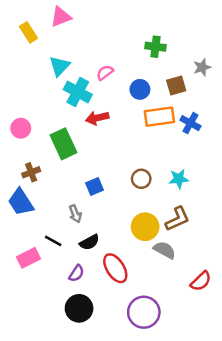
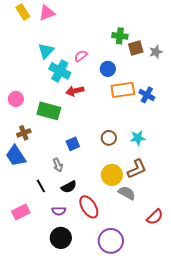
yellow rectangle: (29, 32) -> (23, 12), moved
brown square: (176, 86) -> (136, 48), moved
green rectangle: (63, 144) -> (49, 111), turned -50
black line: (53, 241) -> (41, 186), turned 32
pink rectangle: (29, 258) -> (21, 212), moved
purple semicircle: (76, 273) -> (59, 211), turned 56

